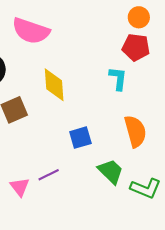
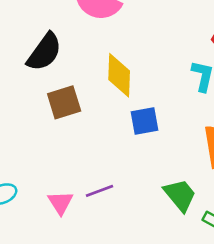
blue square: (80, 138) -> (144, 121), moved

